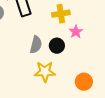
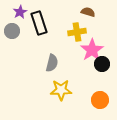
pink star: (76, 32) -> (92, 50), size x1.6
black circle: (57, 46) -> (102, 64), moved

